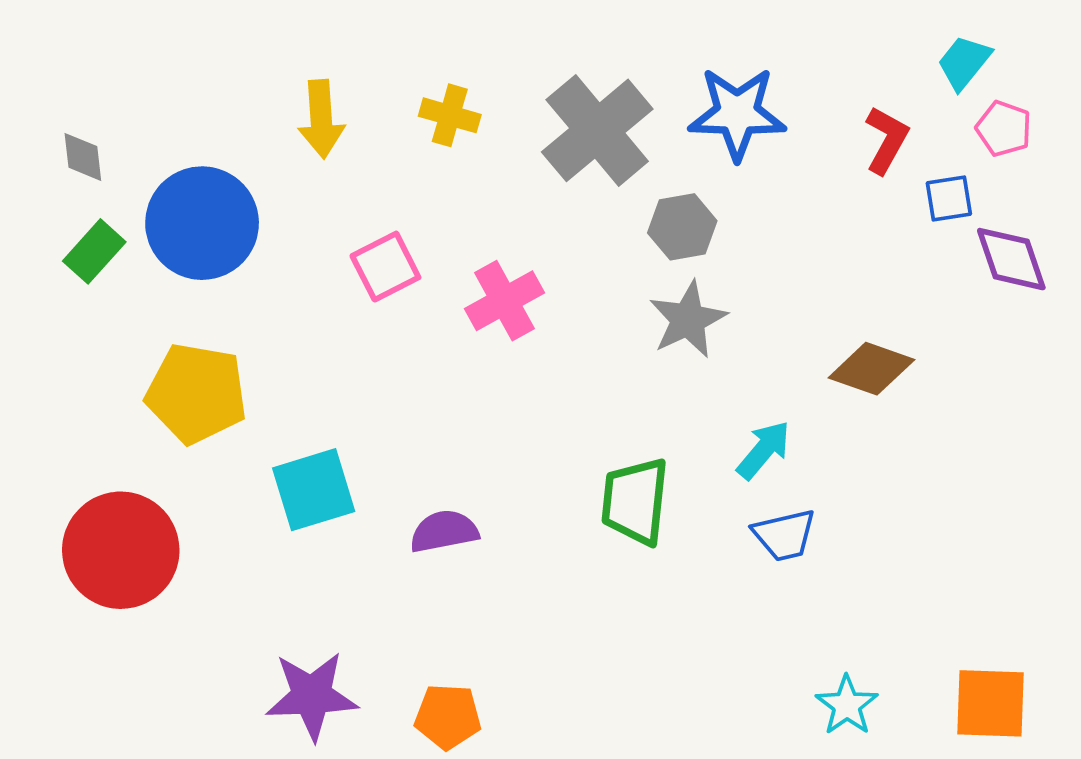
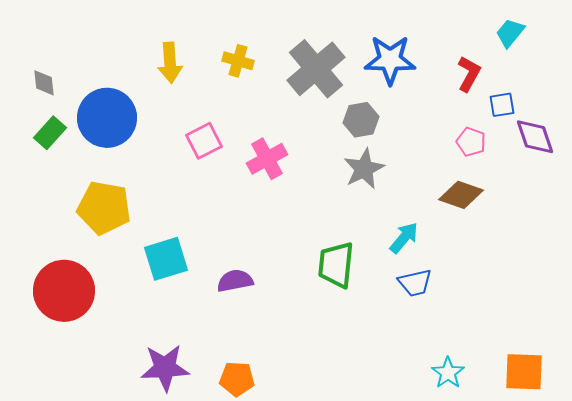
pink pentagon: (1004, 129) -> (471, 142), moved

